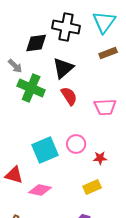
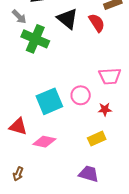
black triangle: (63, 68) -> (68, 19), turned -40
red semicircle: (69, 96) -> (97, 23), moved
pink trapezoid: (105, 107) -> (110, 76), moved

